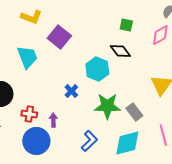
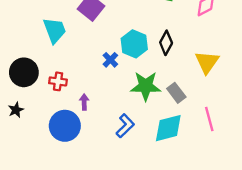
black diamond: (120, 51) -> (166, 43), moved, turned 65
blue cross: (71, 91) -> (110, 60), moved
red cross: (29, 114) -> (58, 81), moved

